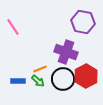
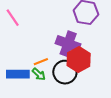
red hexagon: (86, 76) -> (79, 60), moved
blue rectangle: (18, 81) -> (18, 74), size x1.5

